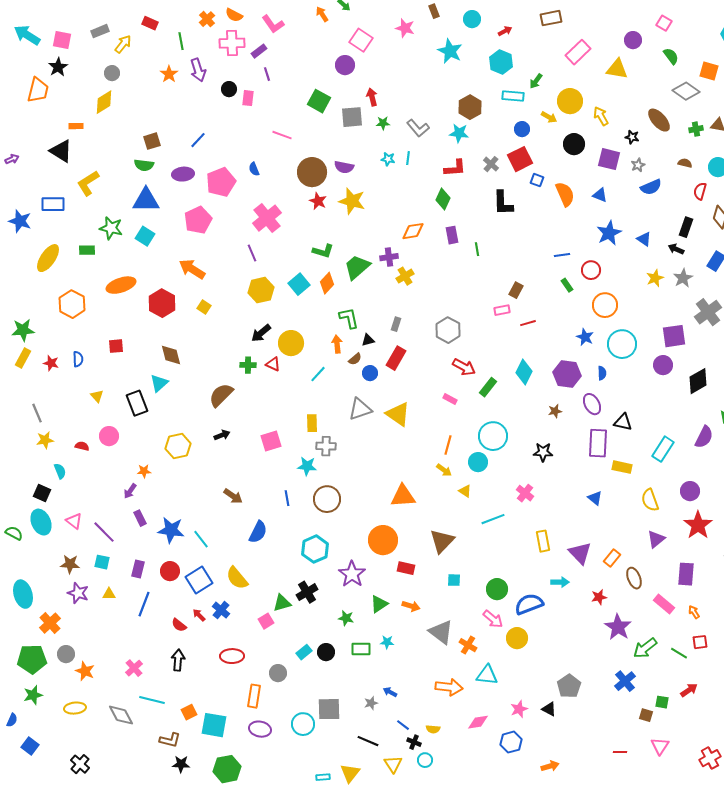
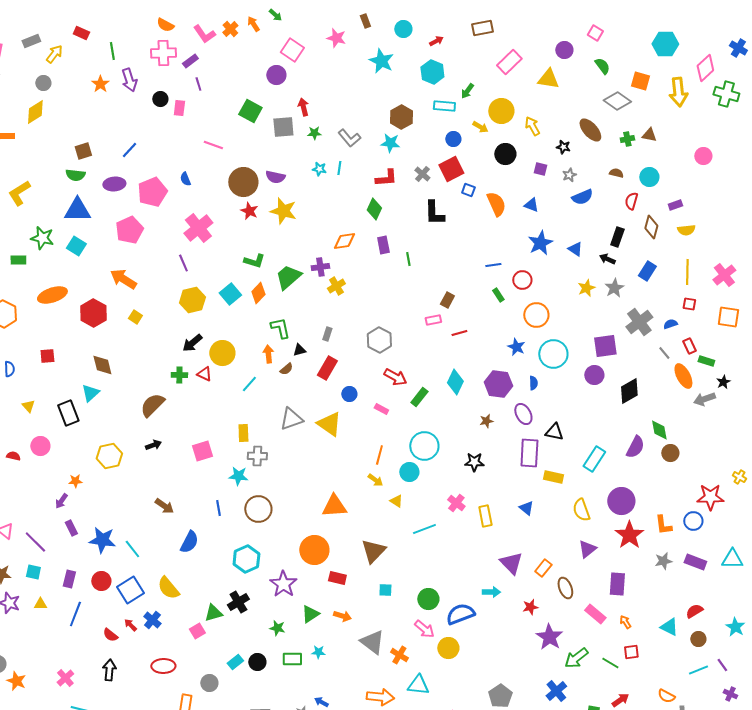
orange cross: (207, 19) -> (230, 29), moved
purple square: (609, 159) -> (540, 169), size x0.6
blue circle: (370, 373) -> (349, 394), moved
purple circle: (690, 491) -> (621, 501), size x1.4
yellow rectangle: (543, 541) -> (485, 516), moved

